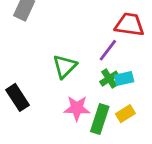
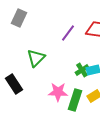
purple line: (108, 50) -> (68, 33), moved
green triangle: (65, 66) -> (36, 58), moved

